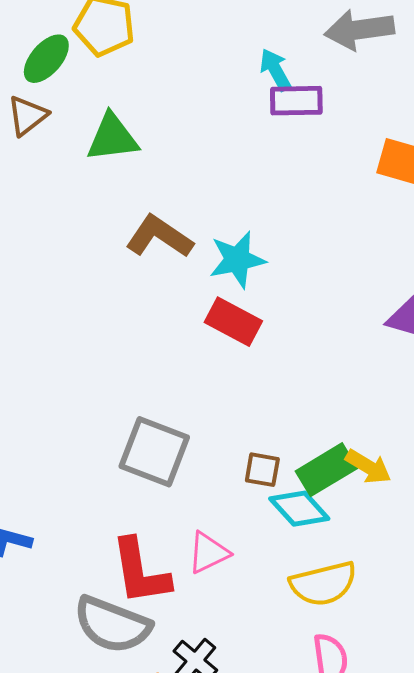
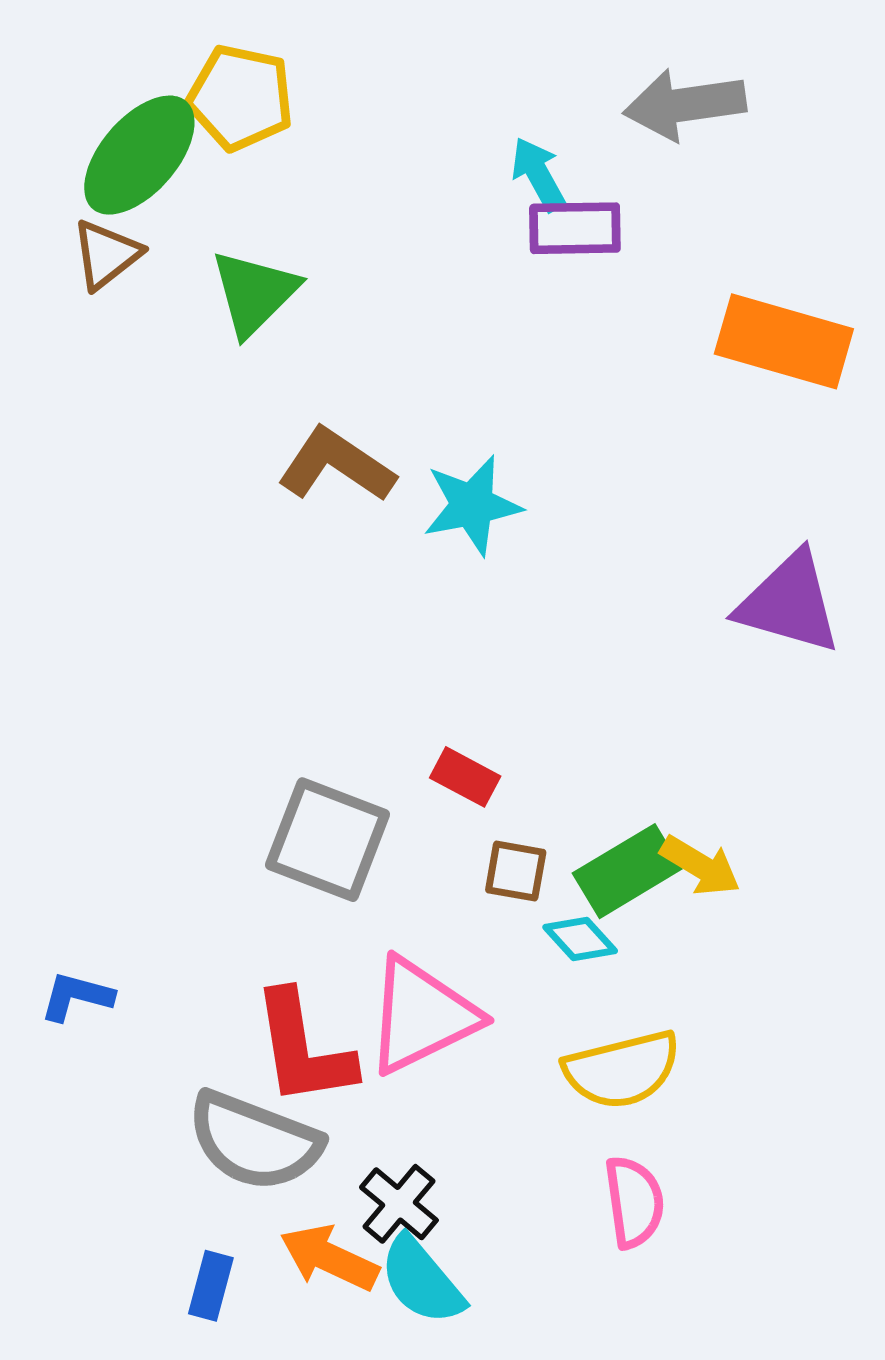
green ellipse: (46, 59) -> (139, 155), size x1.4
green triangle: (112, 138) -> (254, 293), turned -38
red rectangle: (233, 322) -> (465, 777), moved, size x0.7
cyan diamond: (299, 509) -> (580, 939), size x0.7
pink triangle: (208, 553) -> (422, 1016), size x1.6

